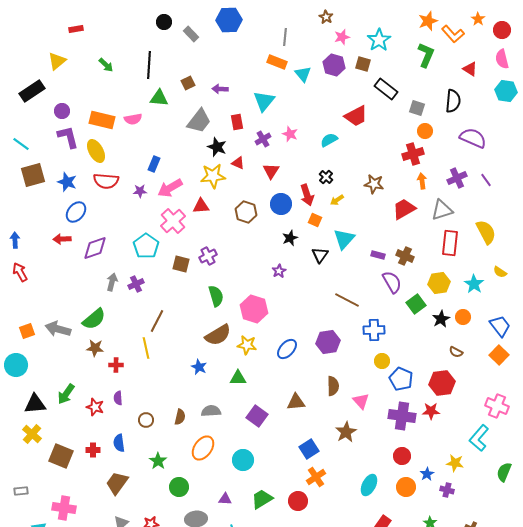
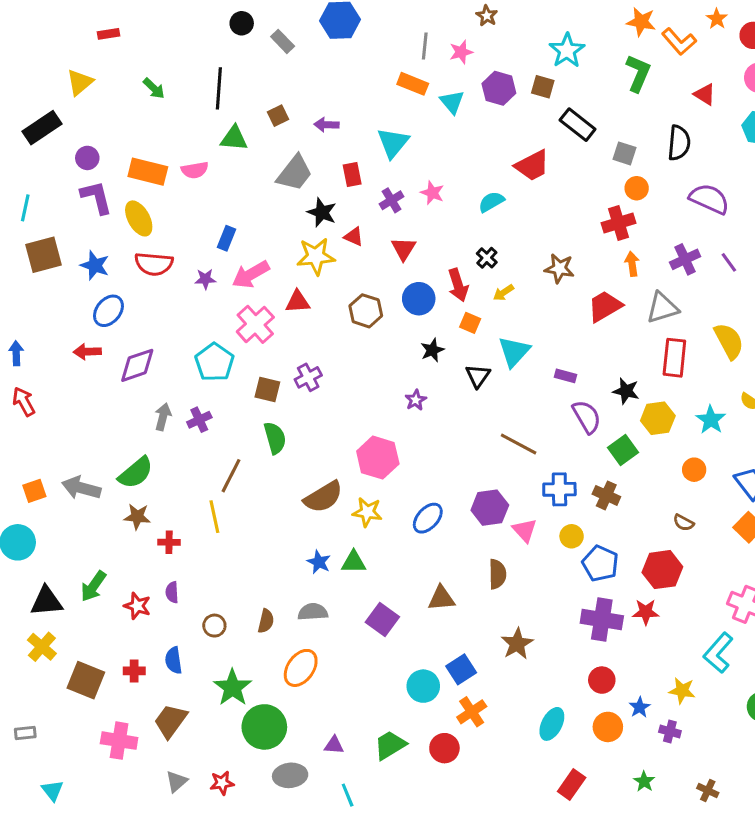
orange star: (428, 21) -> (641, 22), turned 30
pink star: (342, 37) -> (461, 52), moved
cyan line: (21, 144) -> (25, 208), turned 66
brown cross: (405, 256) -> (606, 495), moved
green semicircle: (216, 296) -> (275, 438), moved
black star: (441, 319) -> (626, 391), moved, turned -30
blue star: (199, 367) -> (319, 562), moved
pink triangle: (361, 401) -> (525, 530), moved
cyan circle: (243, 460) -> (423, 686), moved
green star: (158, 461) -> (233, 688), size x1.4
green circle: (179, 487) -> (264, 727), size x1.5
pink cross: (64, 508) -> (119, 741), moved

